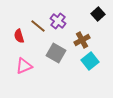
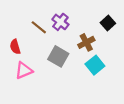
black square: (98, 14) -> (108, 23), moved
red semicircle: (19, 36) -> (15, 47), moved

